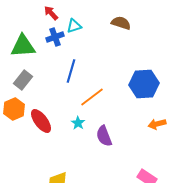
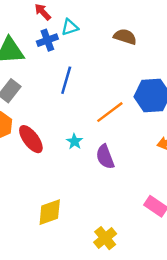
brown semicircle: (121, 23) -> (125, 37), moved
orange line: (92, 97) -> (110, 112), moved

